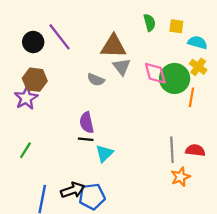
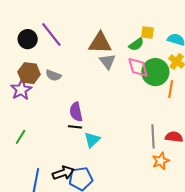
green semicircle: (149, 23) -> (136, 44), moved, turned 70
yellow square: (176, 26) -> (147, 33), moved
gray semicircle: (96, 80) -> (53, 75), moved

